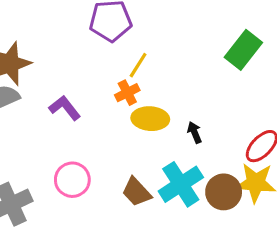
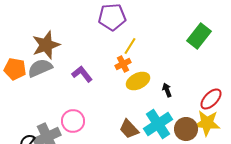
yellow ellipse: (150, 119) -> (138, 81), turned -30
pink circle: (72, 180) -> (73, 121), moved

